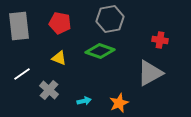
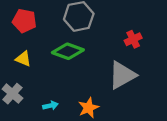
red cross: (160, 40) -> (133, 39), turned -35

